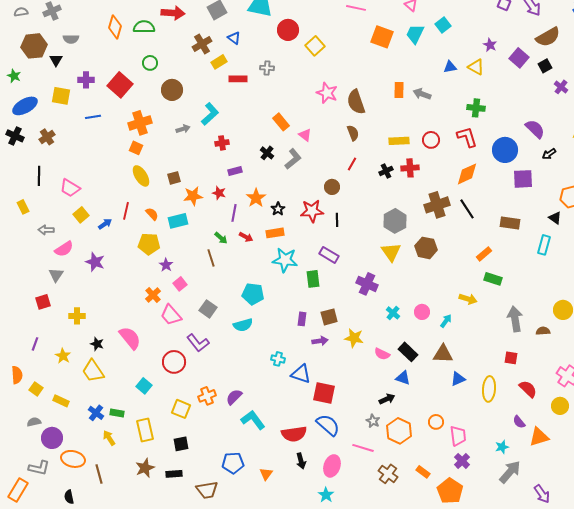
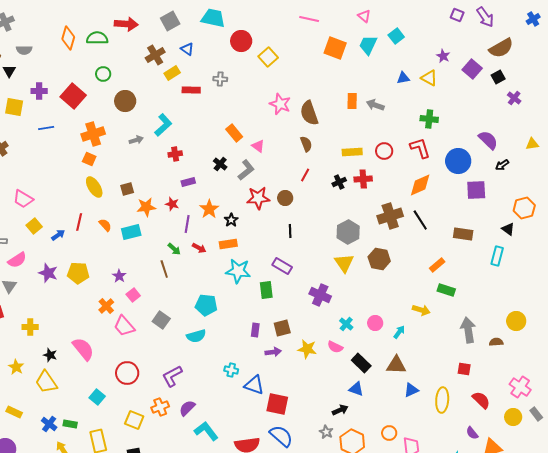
red star: (312, 211) -> (258, 198), moved
yellow pentagon: (149, 244) -> (78, 273), moved
purple L-shape: (198, 343) -> (172, 376), moved, turned 100
pink semicircle: (382, 354) -> (335, 347), moved

